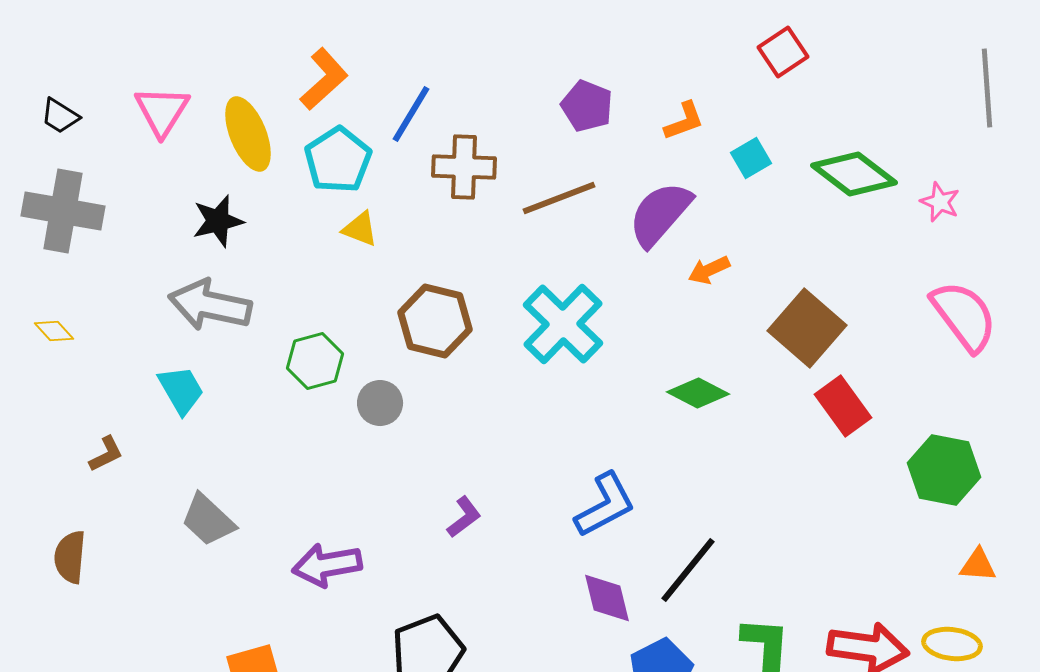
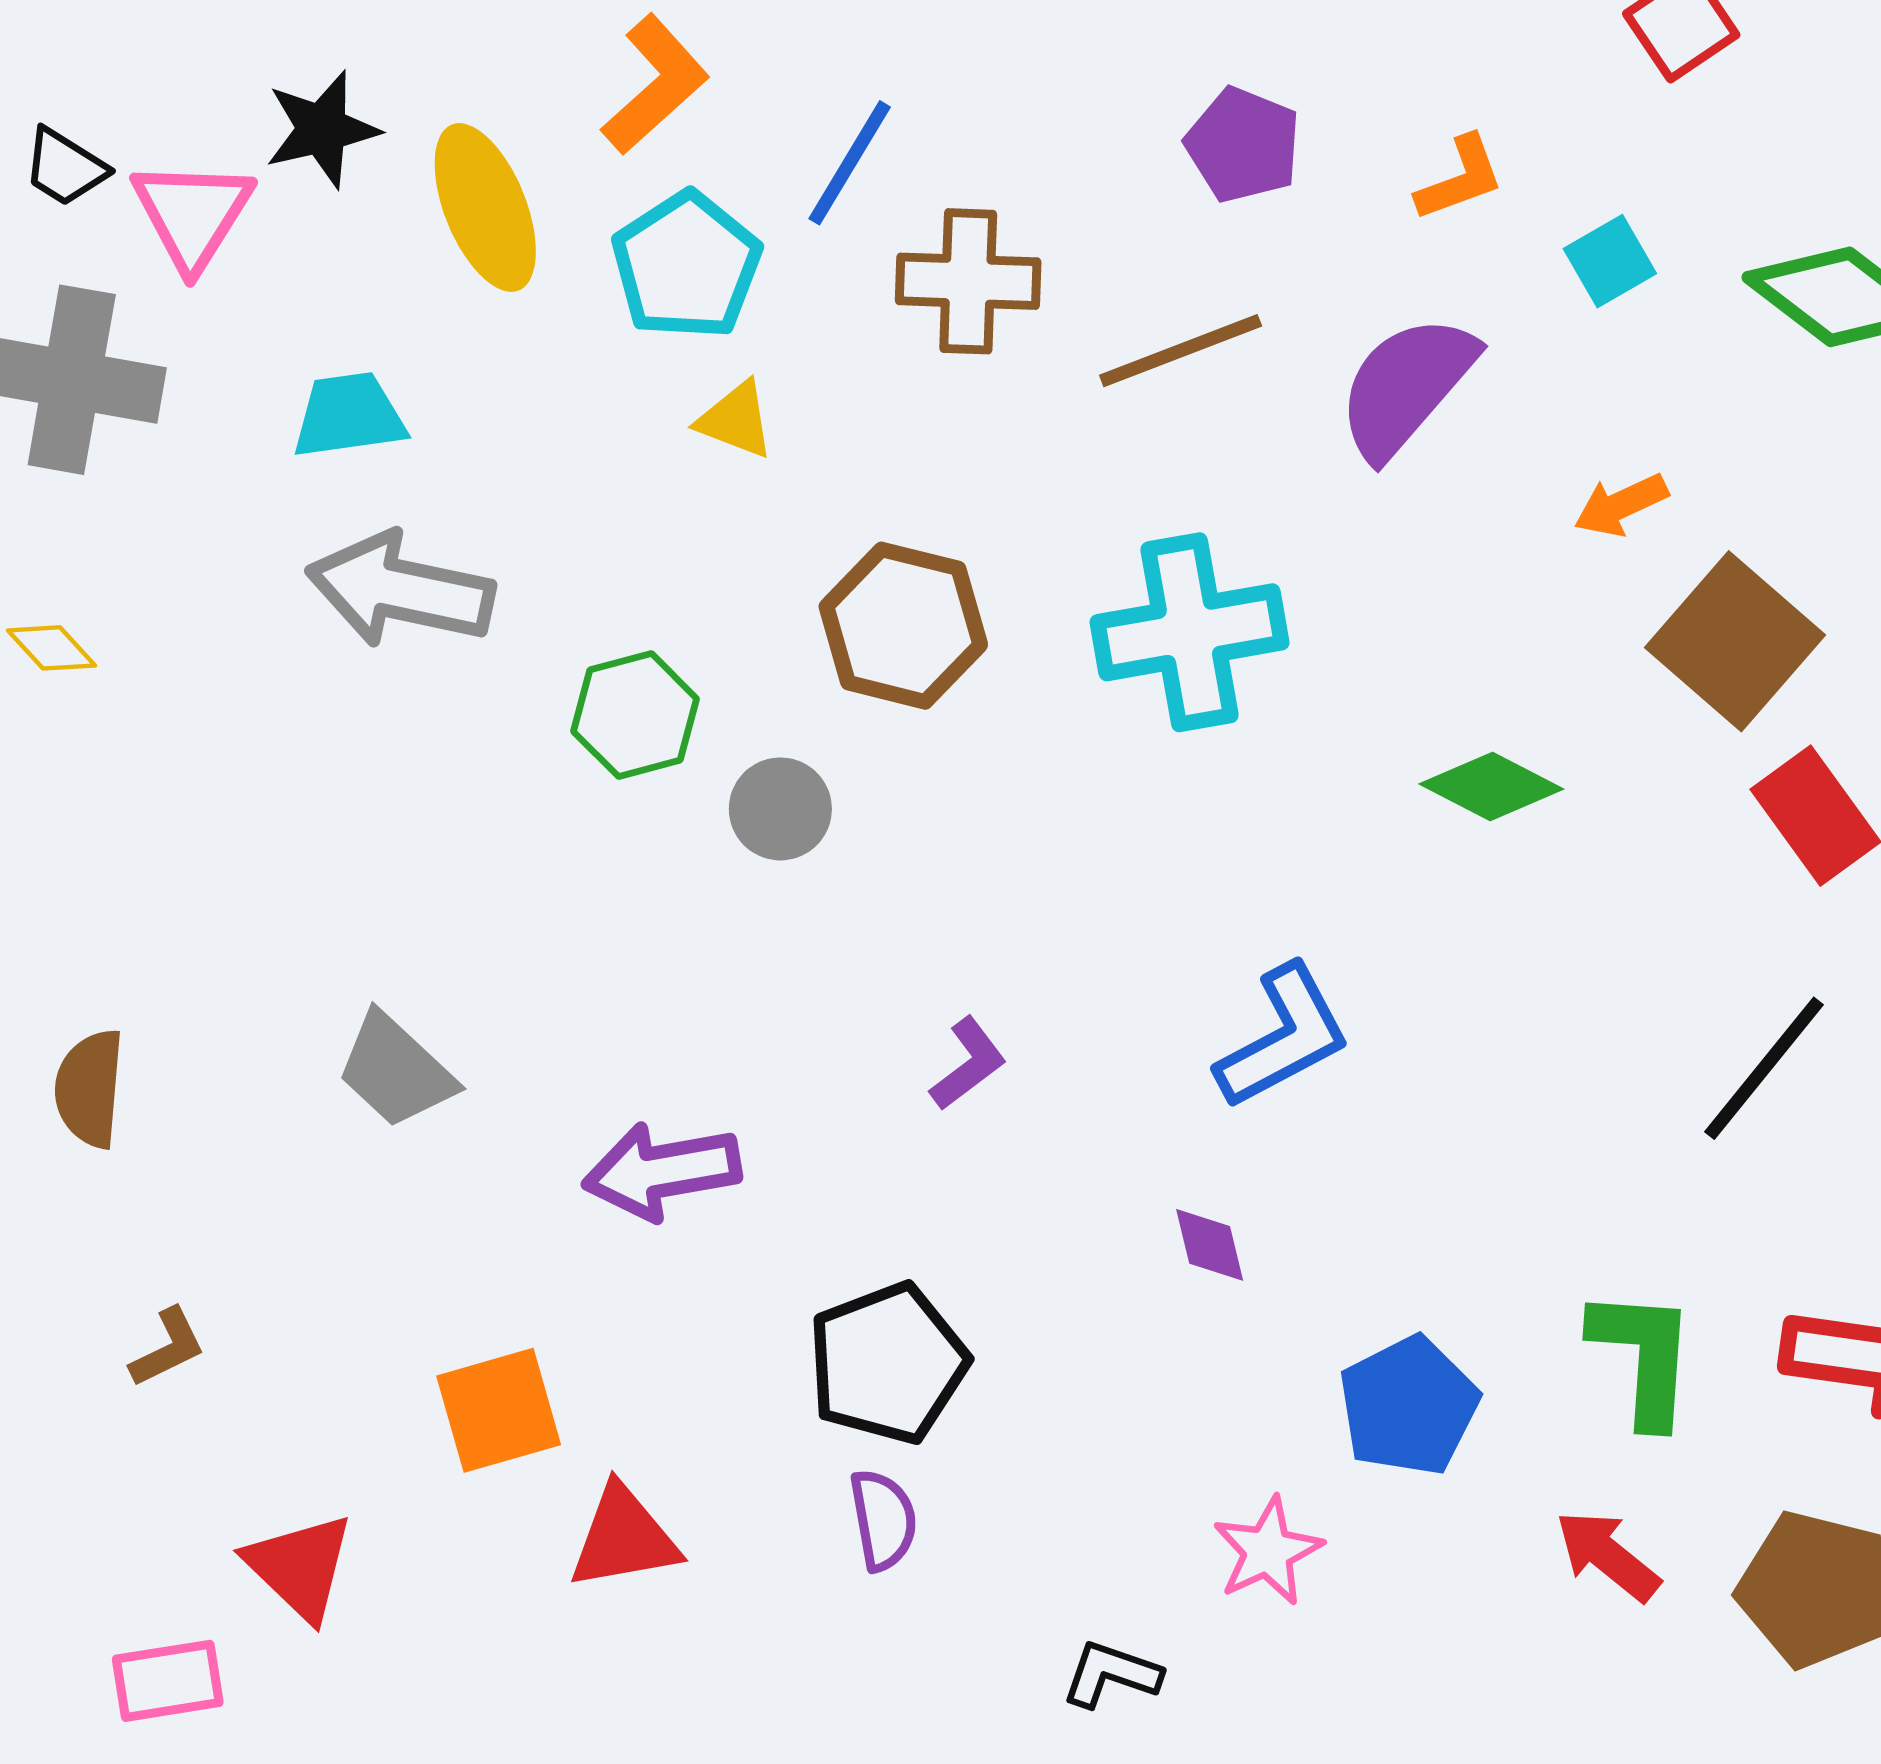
pink triangle: (162, 111) -> (192, 214), moved
black star: (218, 221) -> (322, 129), moved
orange arrow: (709, 270) -> (1621, 505), moved
cyan cross: (563, 324) -> (1189, 632), turned 36
cyan trapezoid: (181, 390) -> (349, 415), moved, turned -68
brown L-shape: (106, 454) -> (168, 1348), moved
brown semicircle: (70, 557) -> (90, 1088), moved
black line: (688, 570) -> (1764, 1068), moved
purple diamond: (607, 598) -> (1210, 1245), moved, size x0.7

